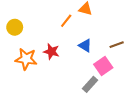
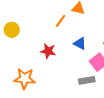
orange star: (26, 59) -> (25, 79), moved
gray rectangle: (90, 84) -> (87, 80), turned 42

